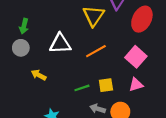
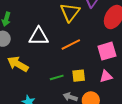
pink square: (136, 57) -> (107, 51), turned 30
yellow arrow: (39, 75) -> (18, 64), size x1.5

